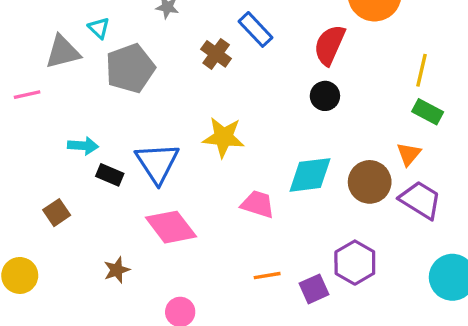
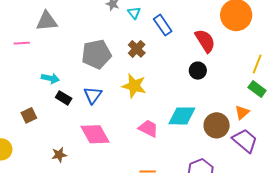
cyan triangle: (99, 28) -> (134, 13), moved
red semicircle: (330, 45) -> (205, 41), turned 115
brown cross: (216, 54) -> (137, 49), moved
gray pentagon: (130, 68) -> (96, 54), moved
blue triangle: (157, 163) -> (93, 95), size x0.7

